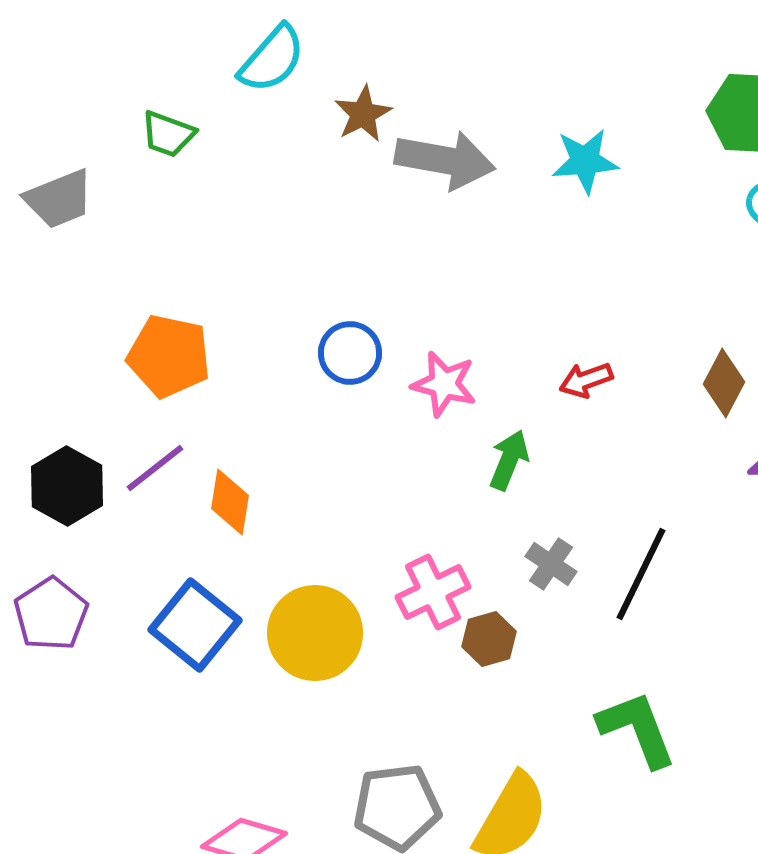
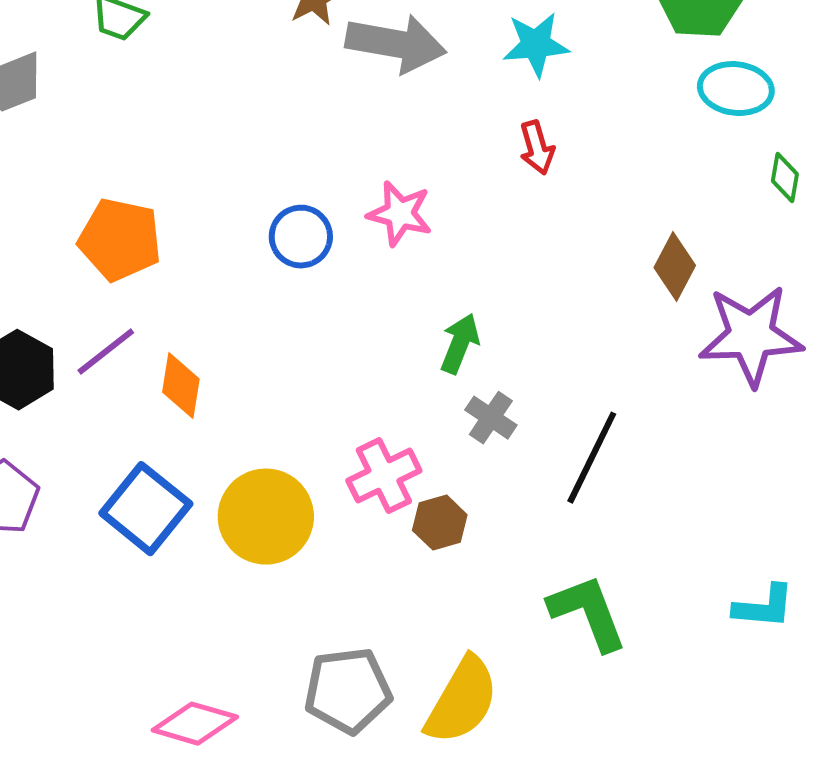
red arrow: (586, 380) -> (537, 148), moved, turned -86
pink star: (444, 384) -> (400, 214), moved
gray cross: (551, 564) -> (491, 418), moved

